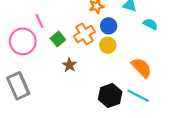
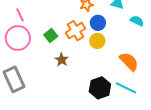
pink line: (40, 21) -> (20, 15), moved

